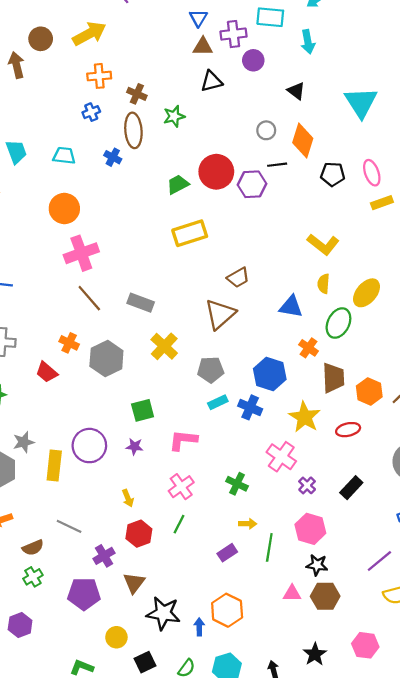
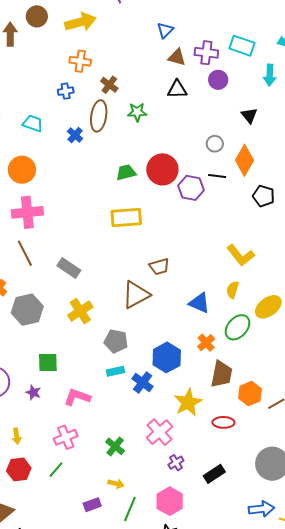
blue triangle: (198, 18) -> (165, 30), moved

